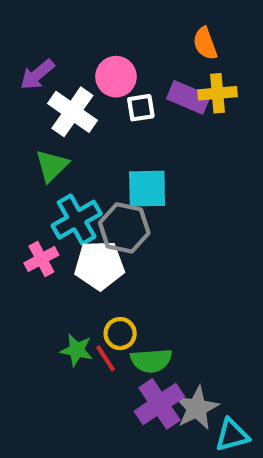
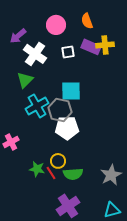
orange semicircle: (205, 44) -> (87, 21), moved
pink circle: (116, 77) -> (56, 25), moved
pink cross: (41, 259) -> (11, 142), moved
white pentagon: (99, 265) -> (67, 128), moved
purple cross: (159, 404) -> (68, 206), moved
gray star: (197, 408) -> (111, 175), moved

